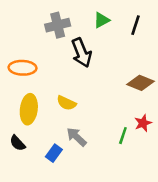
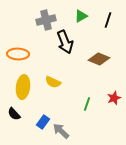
brown diamond: (141, 83) -> (99, 59), moved
green line: (123, 136) -> (87, 104), moved
gray arrow: (76, 137) -> (61, 131), moved

